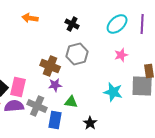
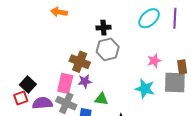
black cross: (72, 24) -> (103, 28), moved, turned -32
pink star: (121, 55) -> (154, 61), moved
pink rectangle: (18, 87) -> (65, 83), moved

